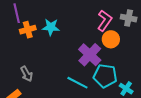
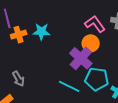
pink L-shape: (105, 21) -> (95, 24), turned -70
orange circle: (111, 39) -> (91, 43), moved

